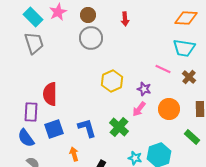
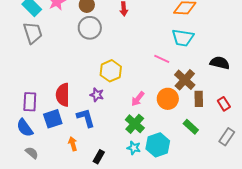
brown cross: (189, 77) -> (185, 80), moved, size x1.5
purple star: (144, 89) -> (97, 95), moved
red semicircle: (50, 94) -> (63, 95), moved
green cross: (119, 127) -> (135, 124), moved

